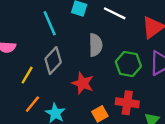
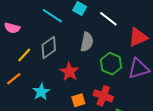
cyan line: (50, 23) -> (52, 16), turned -45
orange line: (32, 104) -> (14, 79), moved

